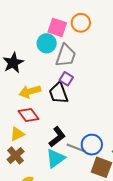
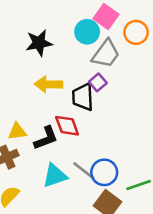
orange circle: (81, 23) -> (136, 32), moved
red diamond: (28, 115) -> (67, 126), moved
black L-shape: (57, 137) -> (46, 138), moved

